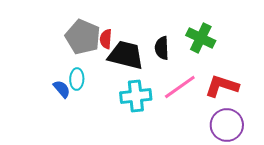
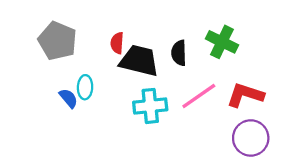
gray pentagon: (83, 37) -> (57, 41), moved

